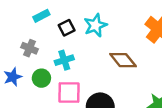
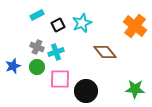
gray cross: (29, 48) -> (37, 47), moved

